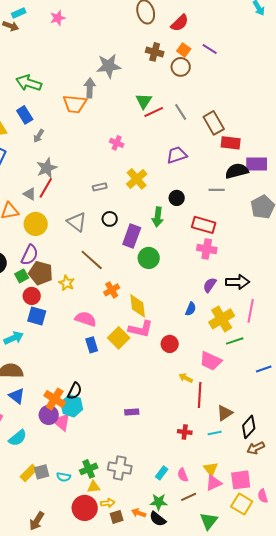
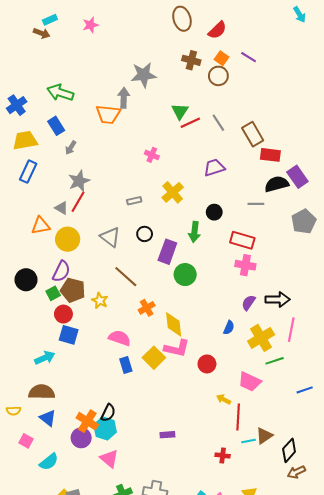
purple rectangle: (257, 164) -> (297, 177), turned 55
pink triangle: (62, 422) -> (109, 459), moved
cyan line: (215, 433) -> (249, 441), moved

